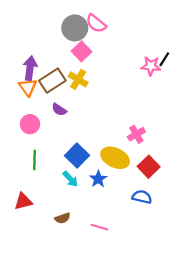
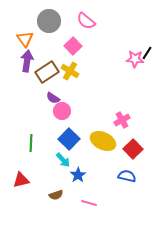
gray circle: (75, 28) -> (49, 21), moved
orange triangle: (28, 87) -> (25, 39), moved
pink circle: (30, 124) -> (62, 111), moved
blue star: (98, 179) -> (78, 175), moved

